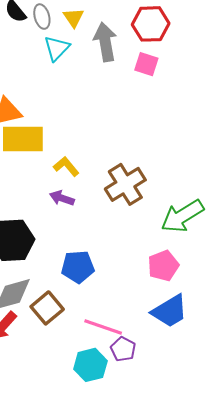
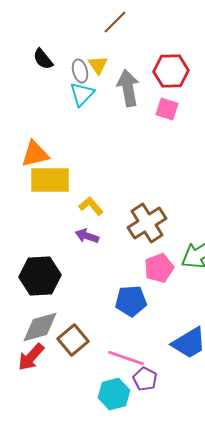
gray ellipse: (42, 17) -> (80, 71), moved
pink pentagon: (163, 266) -> (159, 268), moved
blue pentagon: (78, 267) -> (131, 301), moved

